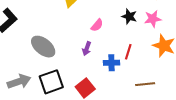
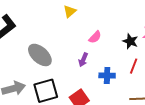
black star: (129, 16) -> (130, 41), moved
red line: (128, 52) -> (134, 66), moved

